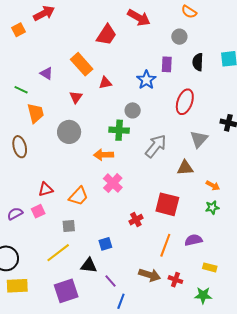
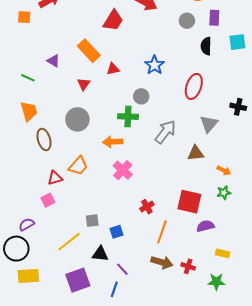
orange square: (19, 30) -> (24, 17), turned 32
purple rectangle: (167, 64) -> (214, 18), moved
orange trapezoid: (35, 113) -> (29, 111), moved
brown ellipse: (20, 147) -> (44, 139), moved
orange trapezoid: (78, 196) -> (78, 166), moved
red square: (167, 204) -> (189, 202), moved
purple semicircle: (15, 214) -> (27, 224), moved
gray square: (69, 226) -> (92, 221), moved
orange line: (165, 245) -> (162, 232), moved
blue line: (121, 301) -> (114, 289), moved

